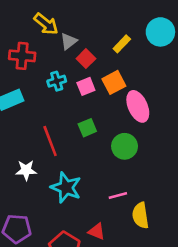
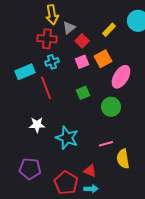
yellow arrow: (46, 24) -> (52, 15), turned 42
red cross: (22, 56) -> (47, 39), moved
cyan cross: (57, 81) -> (52, 62), moved
pink ellipse: (138, 106) -> (121, 77), turned 55
red line: (50, 141) -> (46, 88), moved

